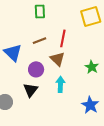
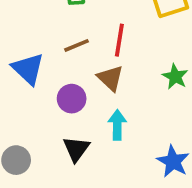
green star: (92, 67) -> (175, 77), moved
black triangle: (31, 90) -> (76, 149), moved

